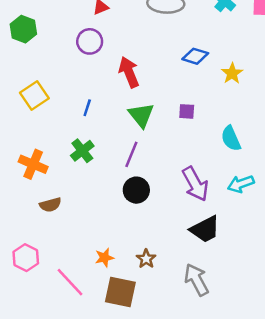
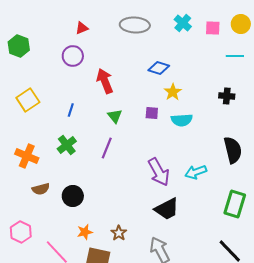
yellow star: (232, 73) -> (173, 92), moved
green triangle: (141, 115) -> (115, 116), size x0.7
cyan semicircle: (231, 138) -> (182, 120), moved, turned -70
black circle: (136, 190) -> (73, 196), moved

